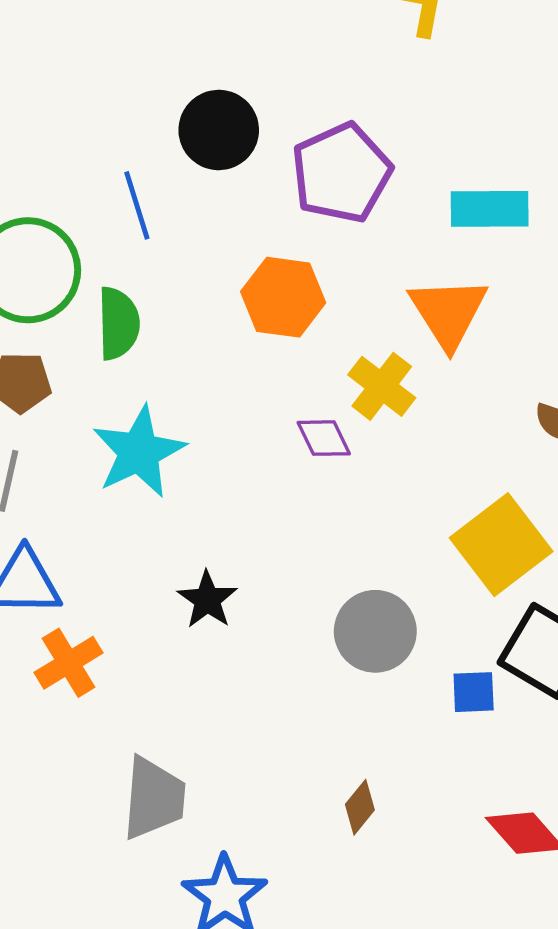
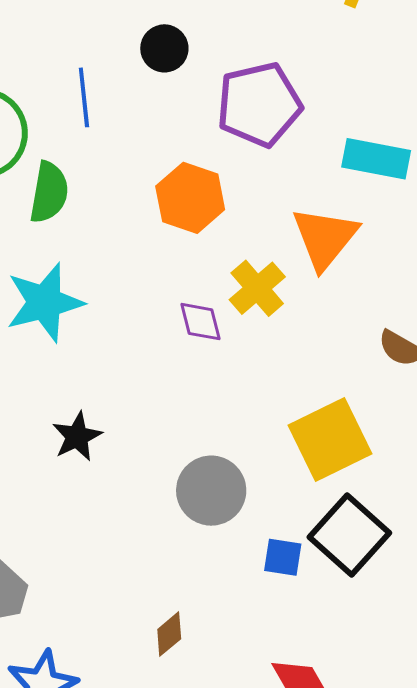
black circle: (219, 130) -> (164, 48), size x0.7

